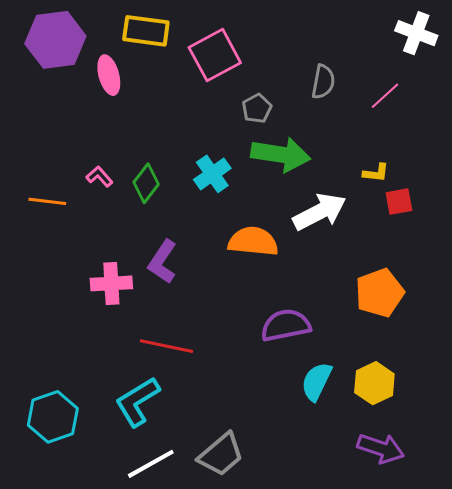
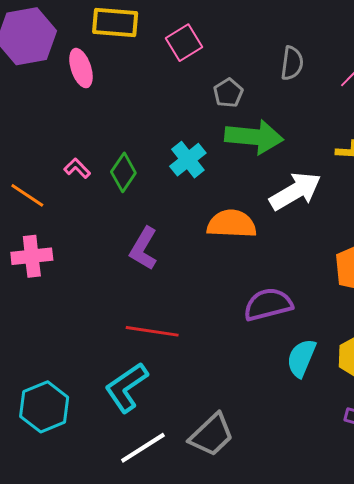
pink square: (215, 55) -> (184, 43), size x0.7
orange line: (47, 201) -> (27, 195), turned 30
pink cross: (111, 283) -> (32, 256), moved

